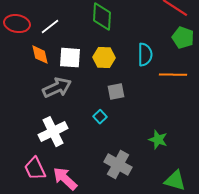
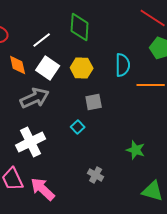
white line: (50, 27) -> (42, 40), moved
white square: (70, 58) -> (48, 68), turned 30
gray cross: (118, 165) -> (96, 175), size x0.6

